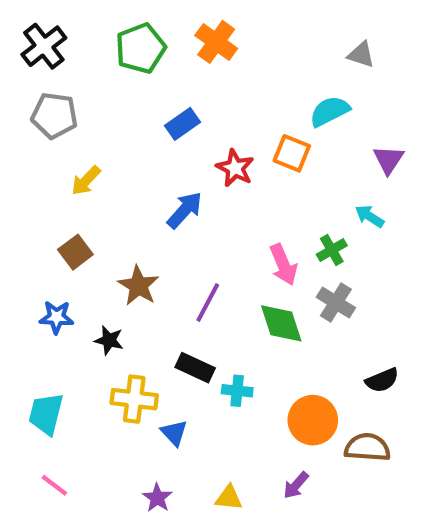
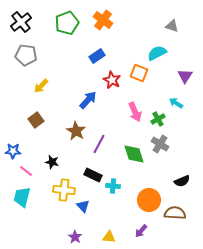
blue rectangle: (183, 124) -> (97, 56), moved
pink arrow: (283, 265) -> (135, 112), moved
brown star: (138, 286) -> (76, 131), moved
blue star: (56, 317) -> (13, 151), moved
pink line: (54, 485) -> (26, 171), moved

